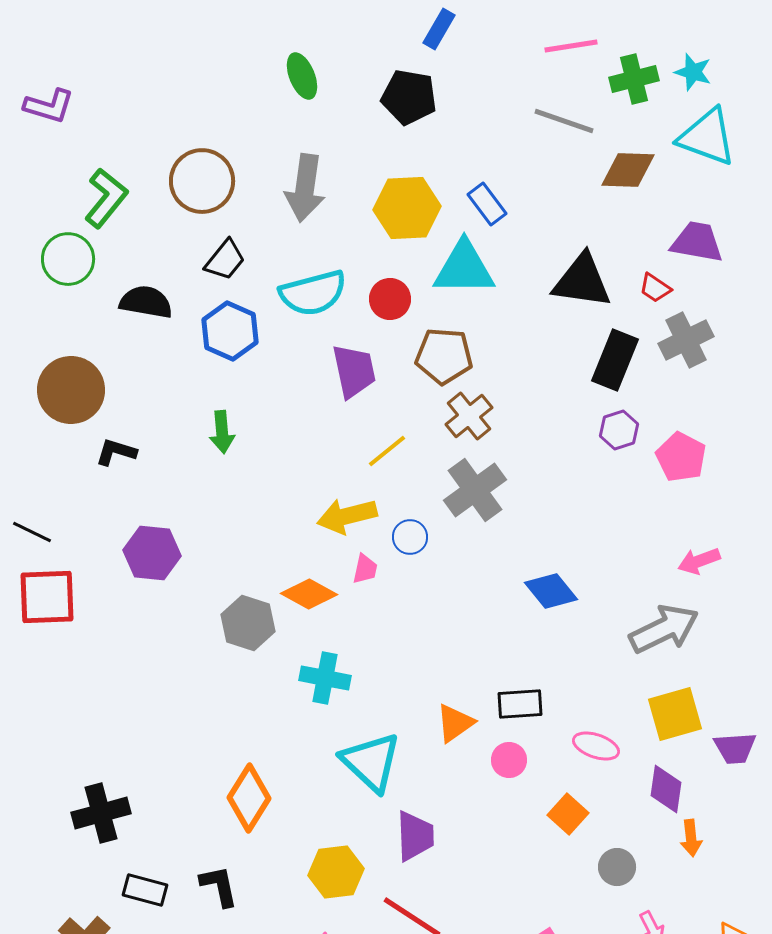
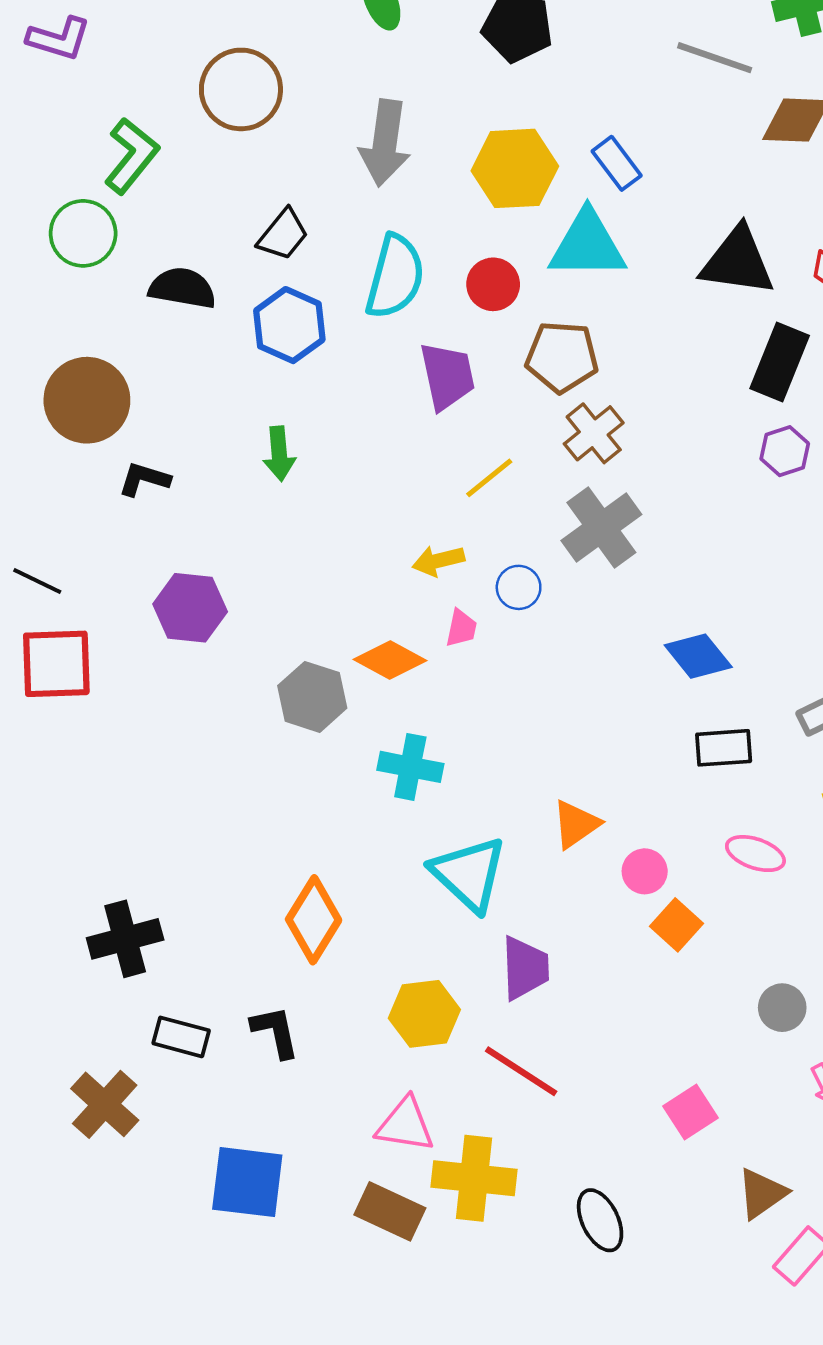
brown circle: (202, 181) -> (241, 89), moved
cyan semicircle: (313, 293) -> (395, 277), turned -60
yellow arrow: (347, 516) -> (438, 561), size x0.7
black rectangle: (520, 704) -> (724, 748), moved
orange square: (568, 814) -> (676, 925), moved

